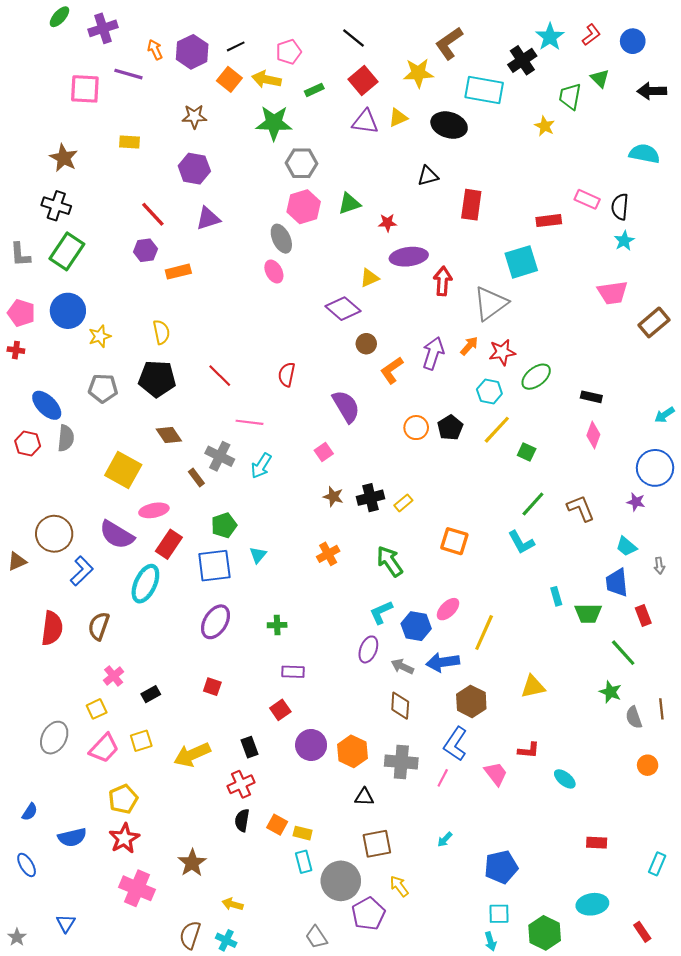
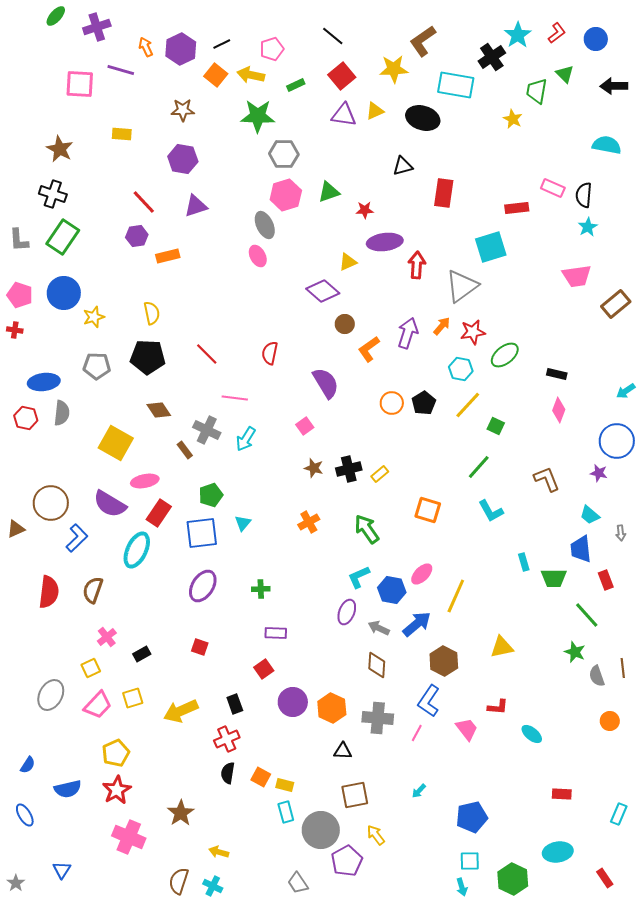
blue ellipse: (47, 405) -> (44, 382), turned -52
green line: (533, 504) -> (479, 467), moved
blue arrow: (443, 662) -> (417, 624), turned 148

